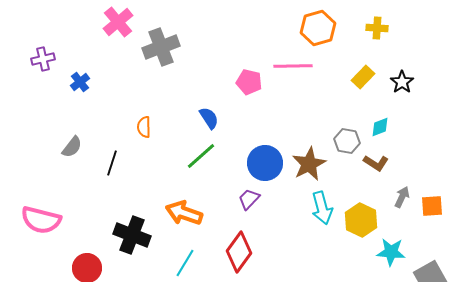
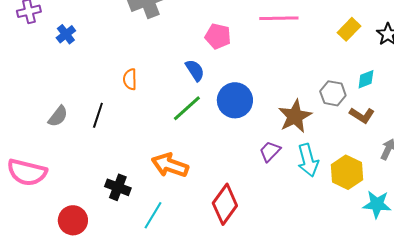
pink pentagon: (249, 82) -> (218, 36), moved
gray semicircle: (72, 147) -> (58, 116), moved
blue circle: (265, 163) -> (235, 100), moved
purple trapezoid: (249, 199) -> (270, 151), moved
black cross: (132, 235) -> (118, 187), size x0.7
cyan line: (185, 263) -> (153, 215), moved

